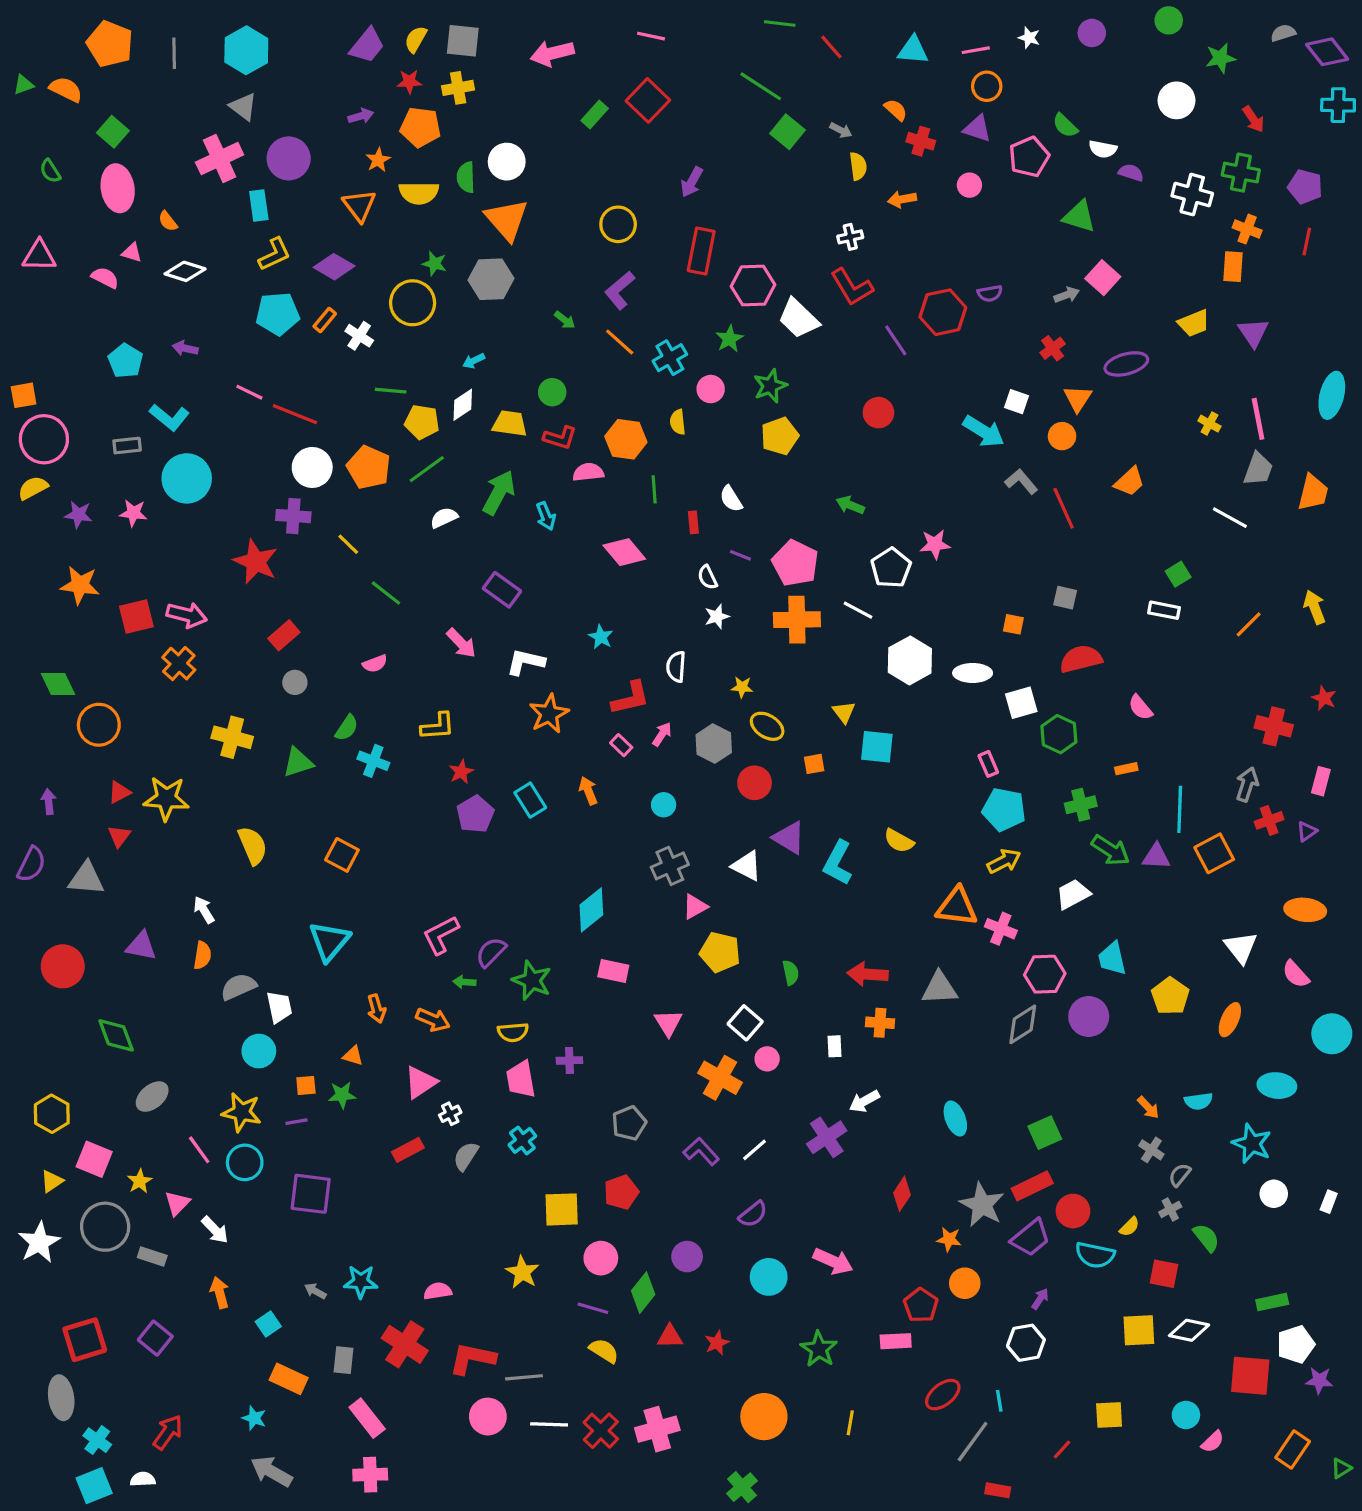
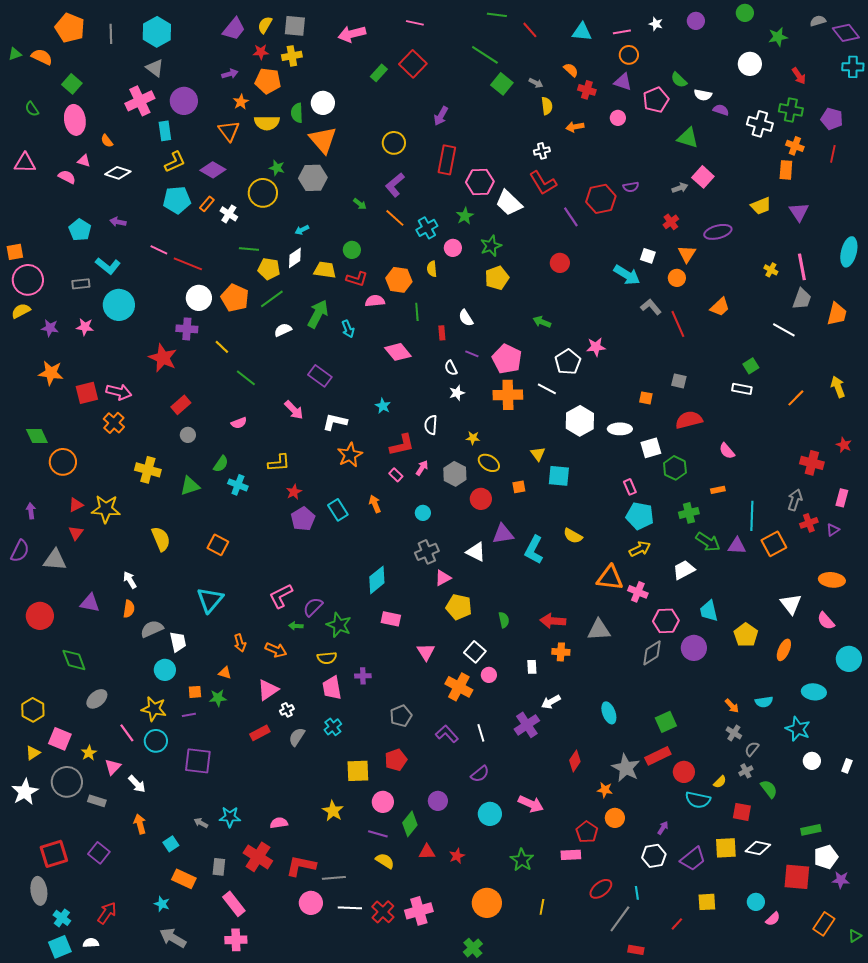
purple triangle: (789, 838) -> (503, 534), turned -40
white line: (755, 1150) -> (481, 733), turned -66
purple trapezoid: (1031, 1238) -> (693, 859), moved

